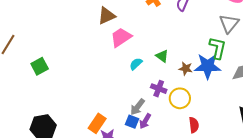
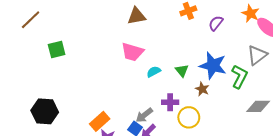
pink trapezoid: (121, 37) -> (132, 52), moved, turned -145
blue star: (208, 66) -> (213, 66), moved
purple cross: (159, 89) -> (170, 102), turned -35

